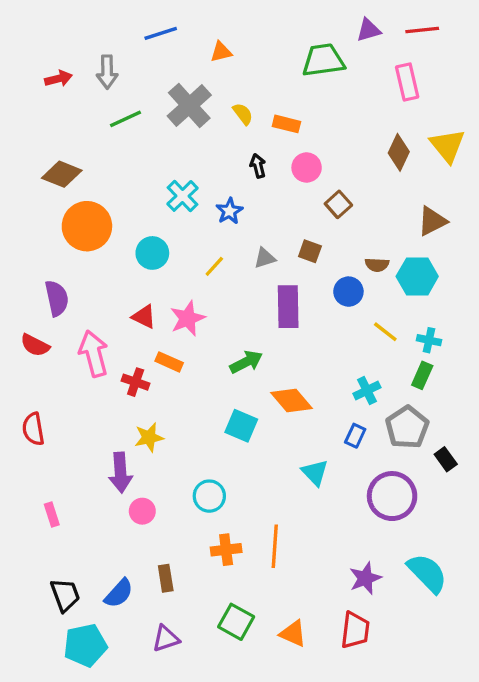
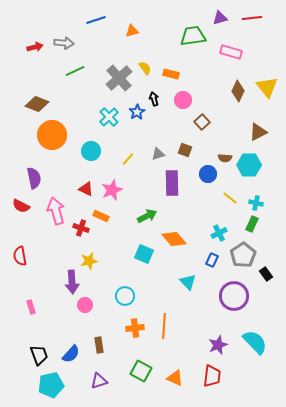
gray arrow: (107, 72) -> (64, 43), turned -84
pink rectangle: (407, 82) -> (231, 52), moved, turned -60
gray cross: (189, 105) -> (119, 78), moved
blue star: (229, 211) -> (137, 112), moved

